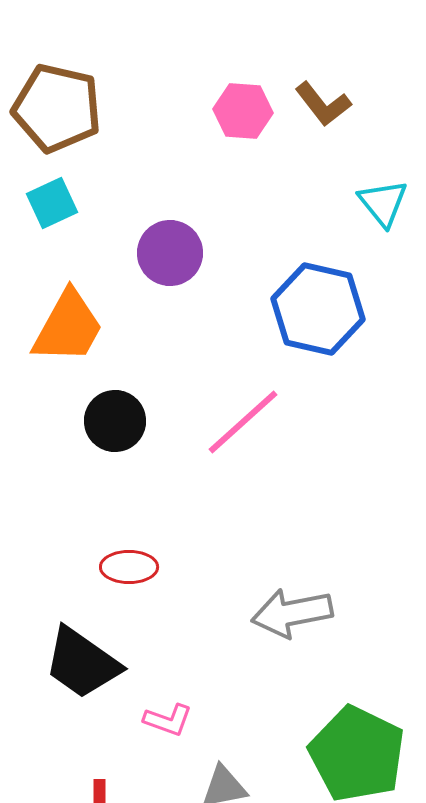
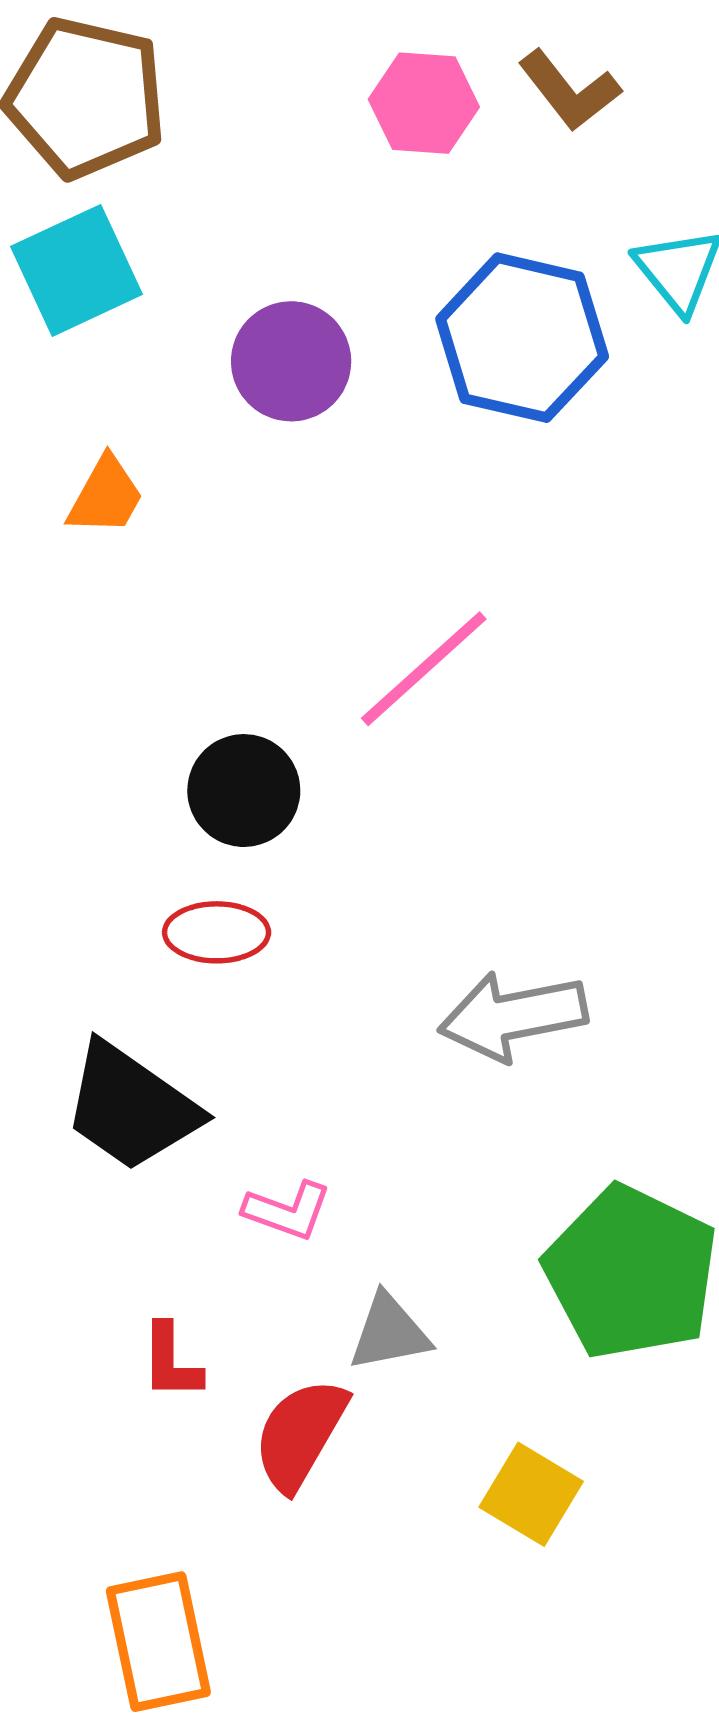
cyan square: (52, 203) -> (77, 270), size x1.4
blue hexagon: (318, 309) -> (522, 338), moved
orange trapezoid: (68, 327) -> (106, 496), size x0.6
black circle: (115, 421) -> (244, 791), moved

